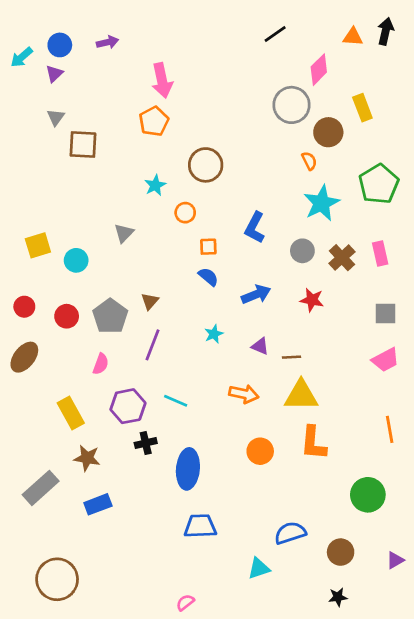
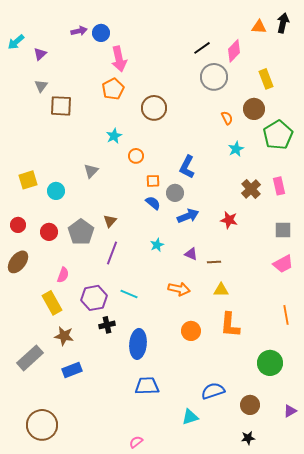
black line: (275, 34) -> (202, 48), moved
blue circle: (60, 45) -> (101, 33), moved
brown circle: (328, 132) -> (254, 109), moved
brown circle: (206, 165) -> (154, 108), moved
cyan star: (322, 203) -> (236, 149), size x0.6
gray circle: (302, 251) -> (175, 193), moved
pink semicircle: (101, 364) -> (63, 275), moved
yellow triangle: (301, 395) -> (221, 290), size x0.6

